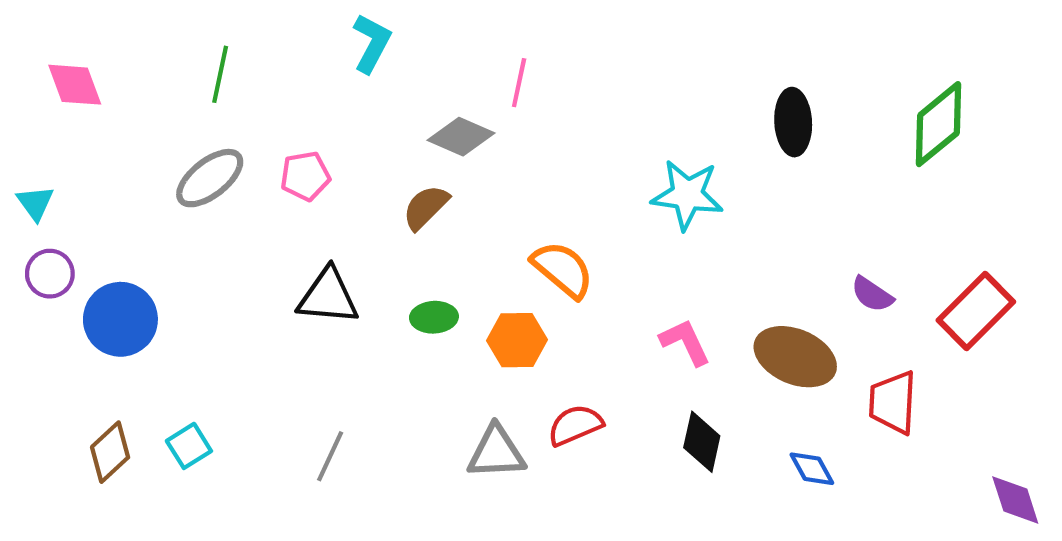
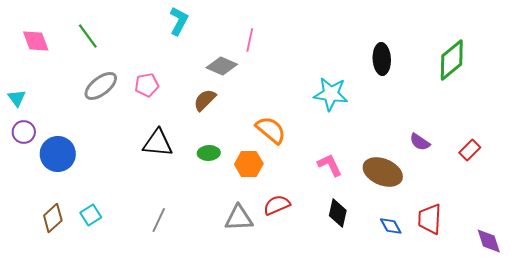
green line: (220, 74) -> (88, 36), moved, turned -48
red rectangle: (976, 311) -> (470, 150), size x0.6
red trapezoid: (893, 402) -> (430, 219), moved

